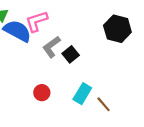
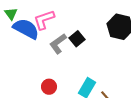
black square: (71, 54) -> (77, 39), moved

